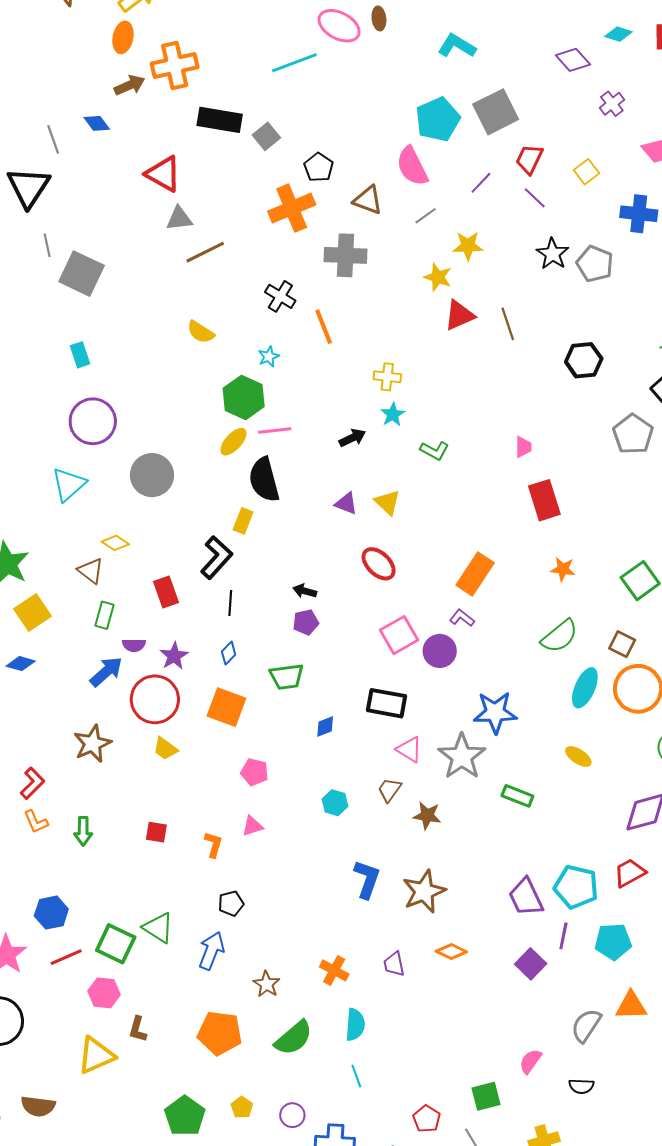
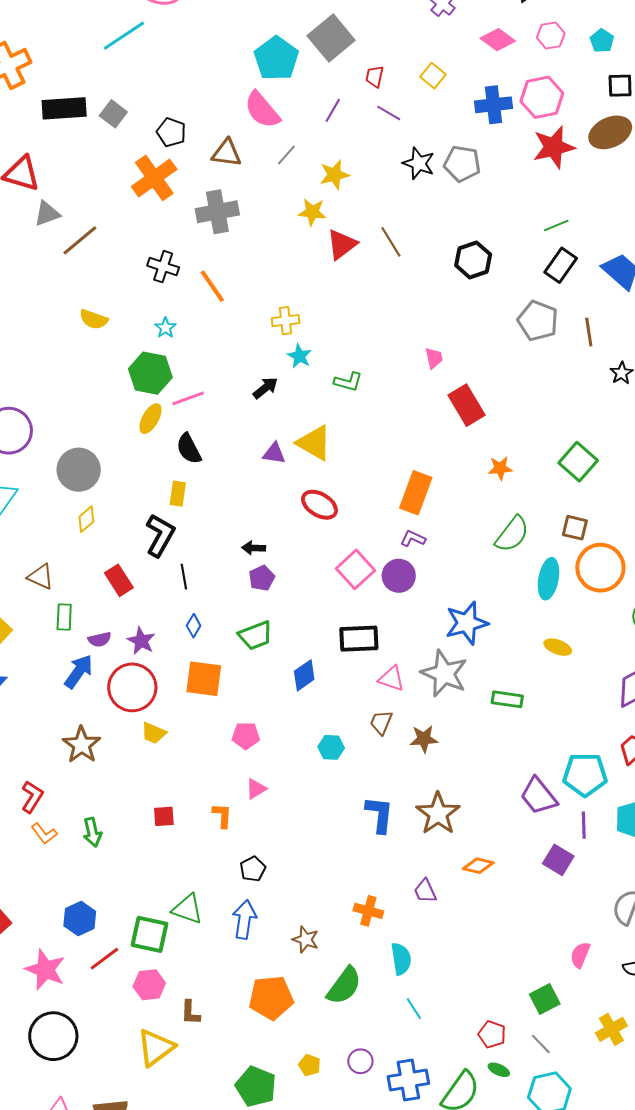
red trapezoid: (529, 159) -> (375, 76), size x0.7
black semicircle: (264, 480) -> (189, 449), size x0.7
yellow triangle: (387, 502) -> (314, 443), size x1.4
yellow diamond: (115, 543) -> (86, 519), moved, turned -60
blue diamond: (325, 727) -> (304, 675), size x1.4

